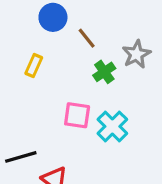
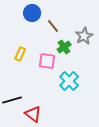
yellow rectangle: (34, 65) -> (20, 54), moved
pink square: (77, 115) -> (47, 61), moved

